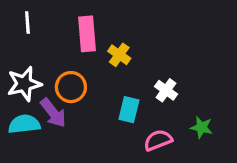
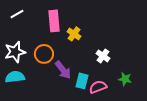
white line: (27, 23) -> (17, 14), turned 64
cyan rectangle: (129, 110) -> (82, 81), moved
purple arrow: (53, 113) -> (63, 70), moved

